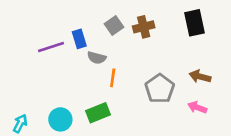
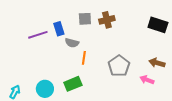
black rectangle: (195, 23) -> (158, 25), moved, turned -60
gray square: (114, 25) -> (85, 19), turned 32
brown arrow: (200, 76) -> (157, 63), moved

